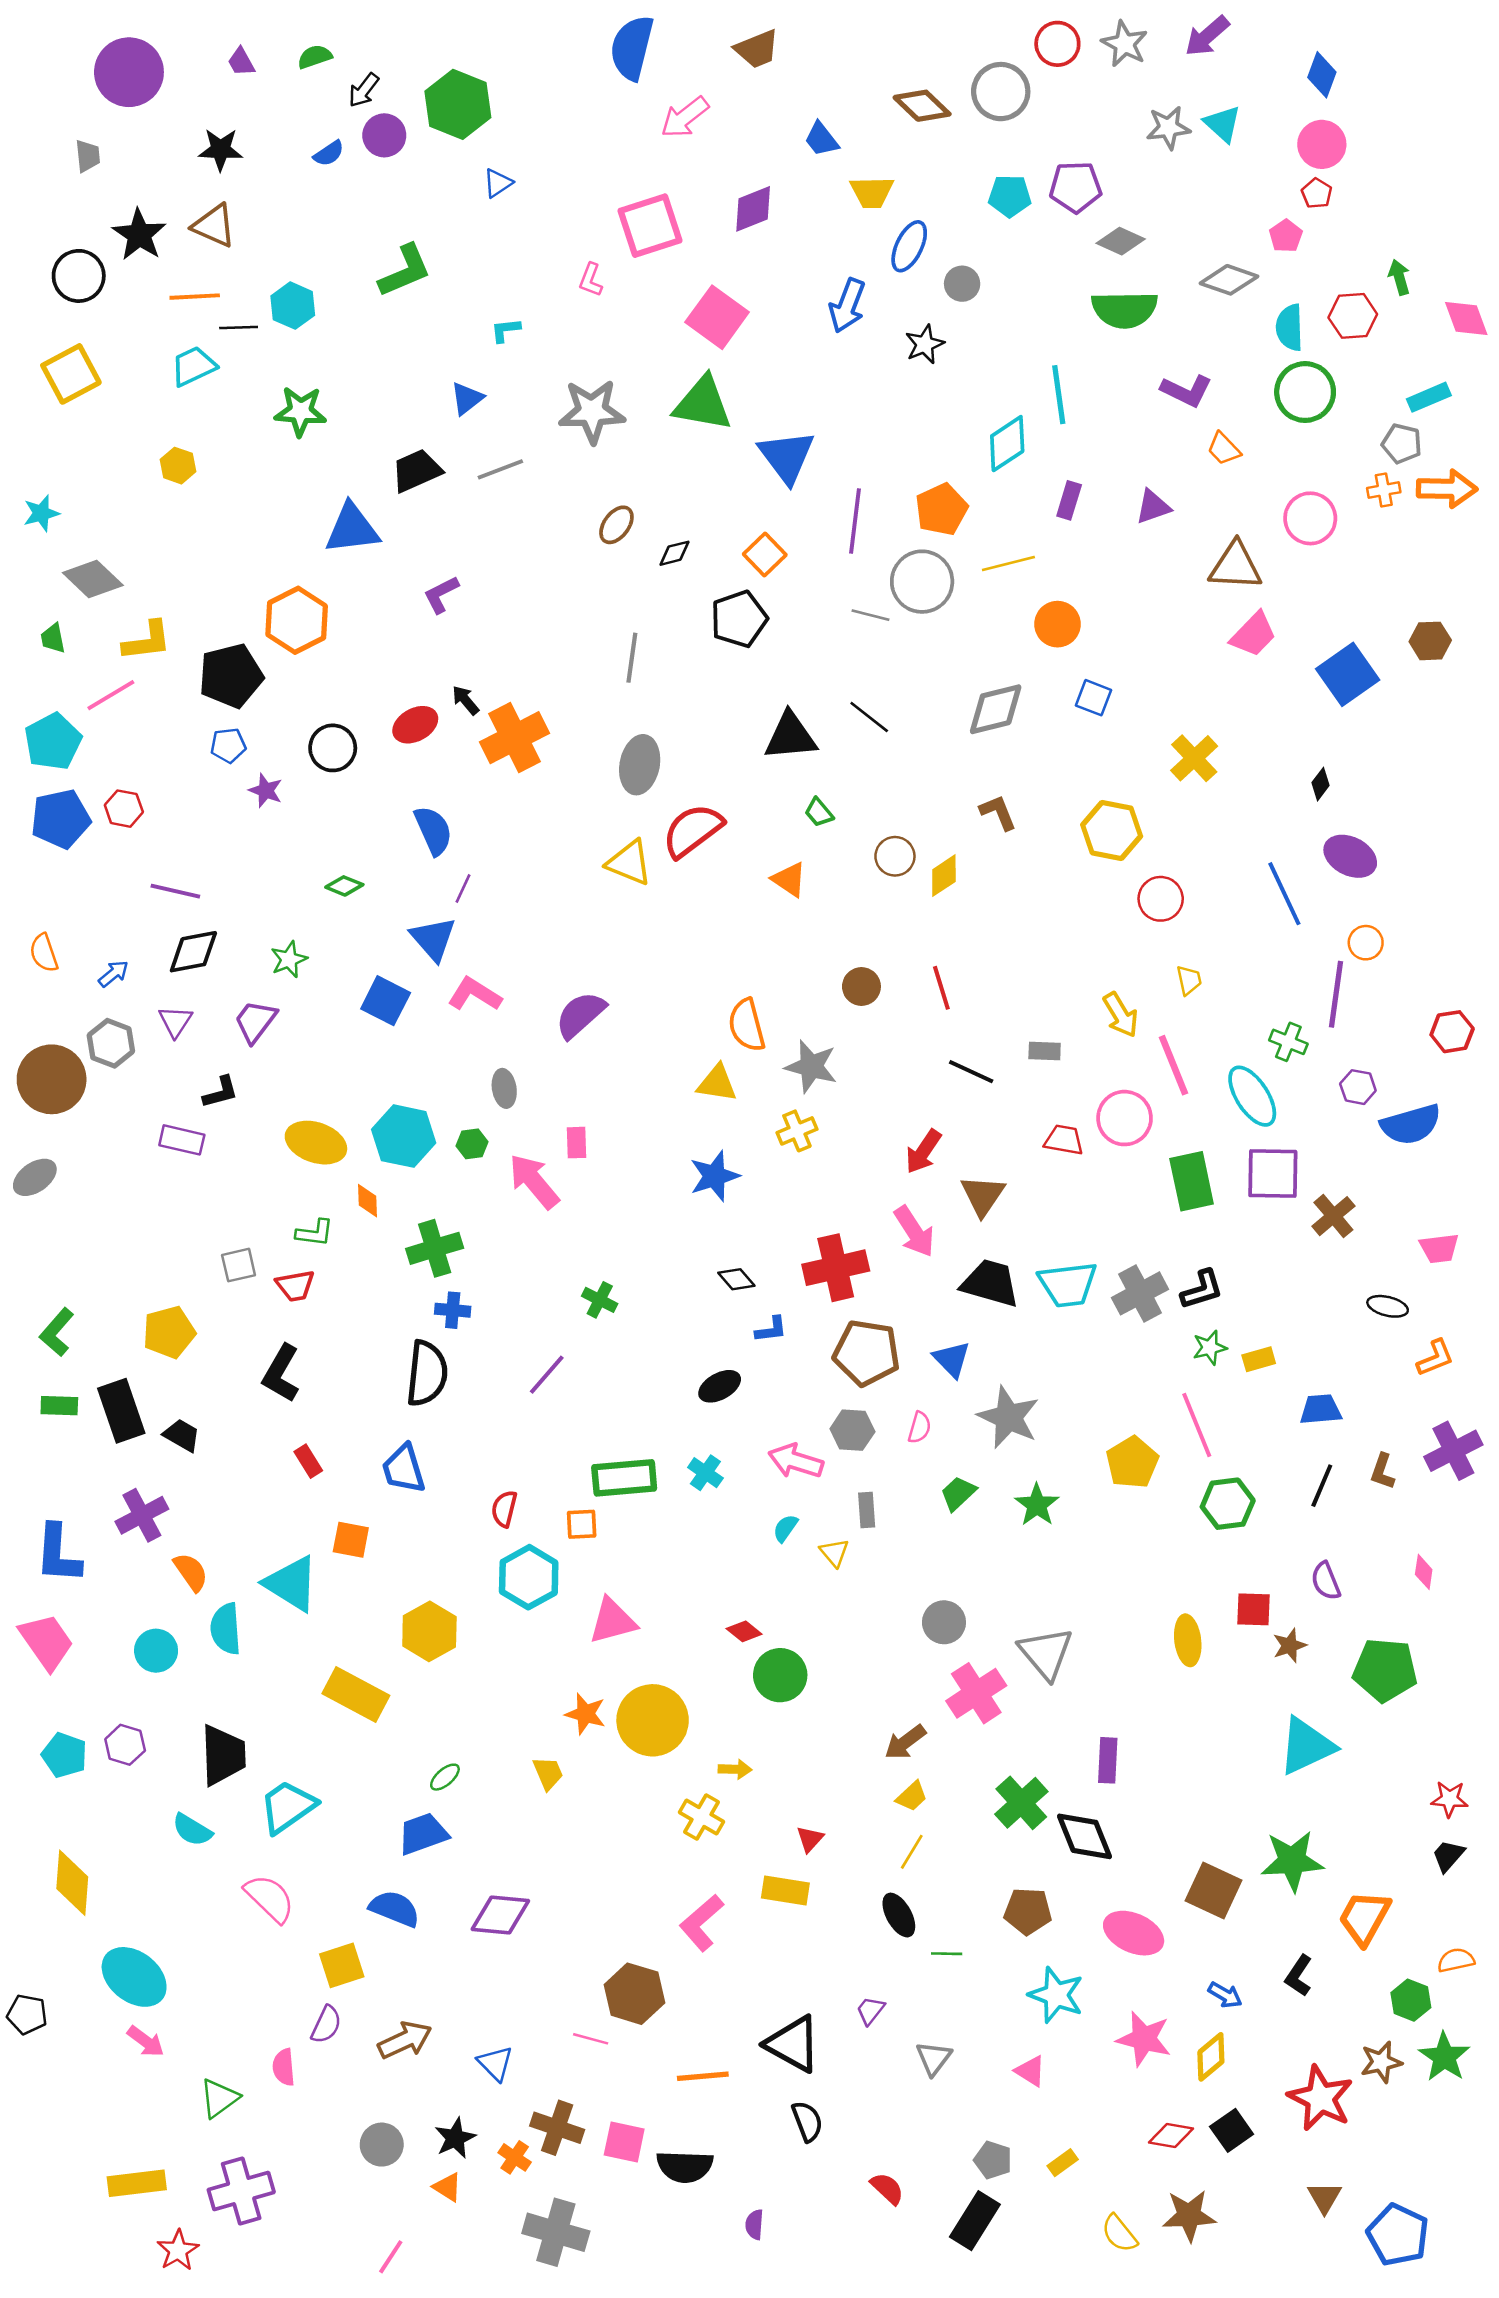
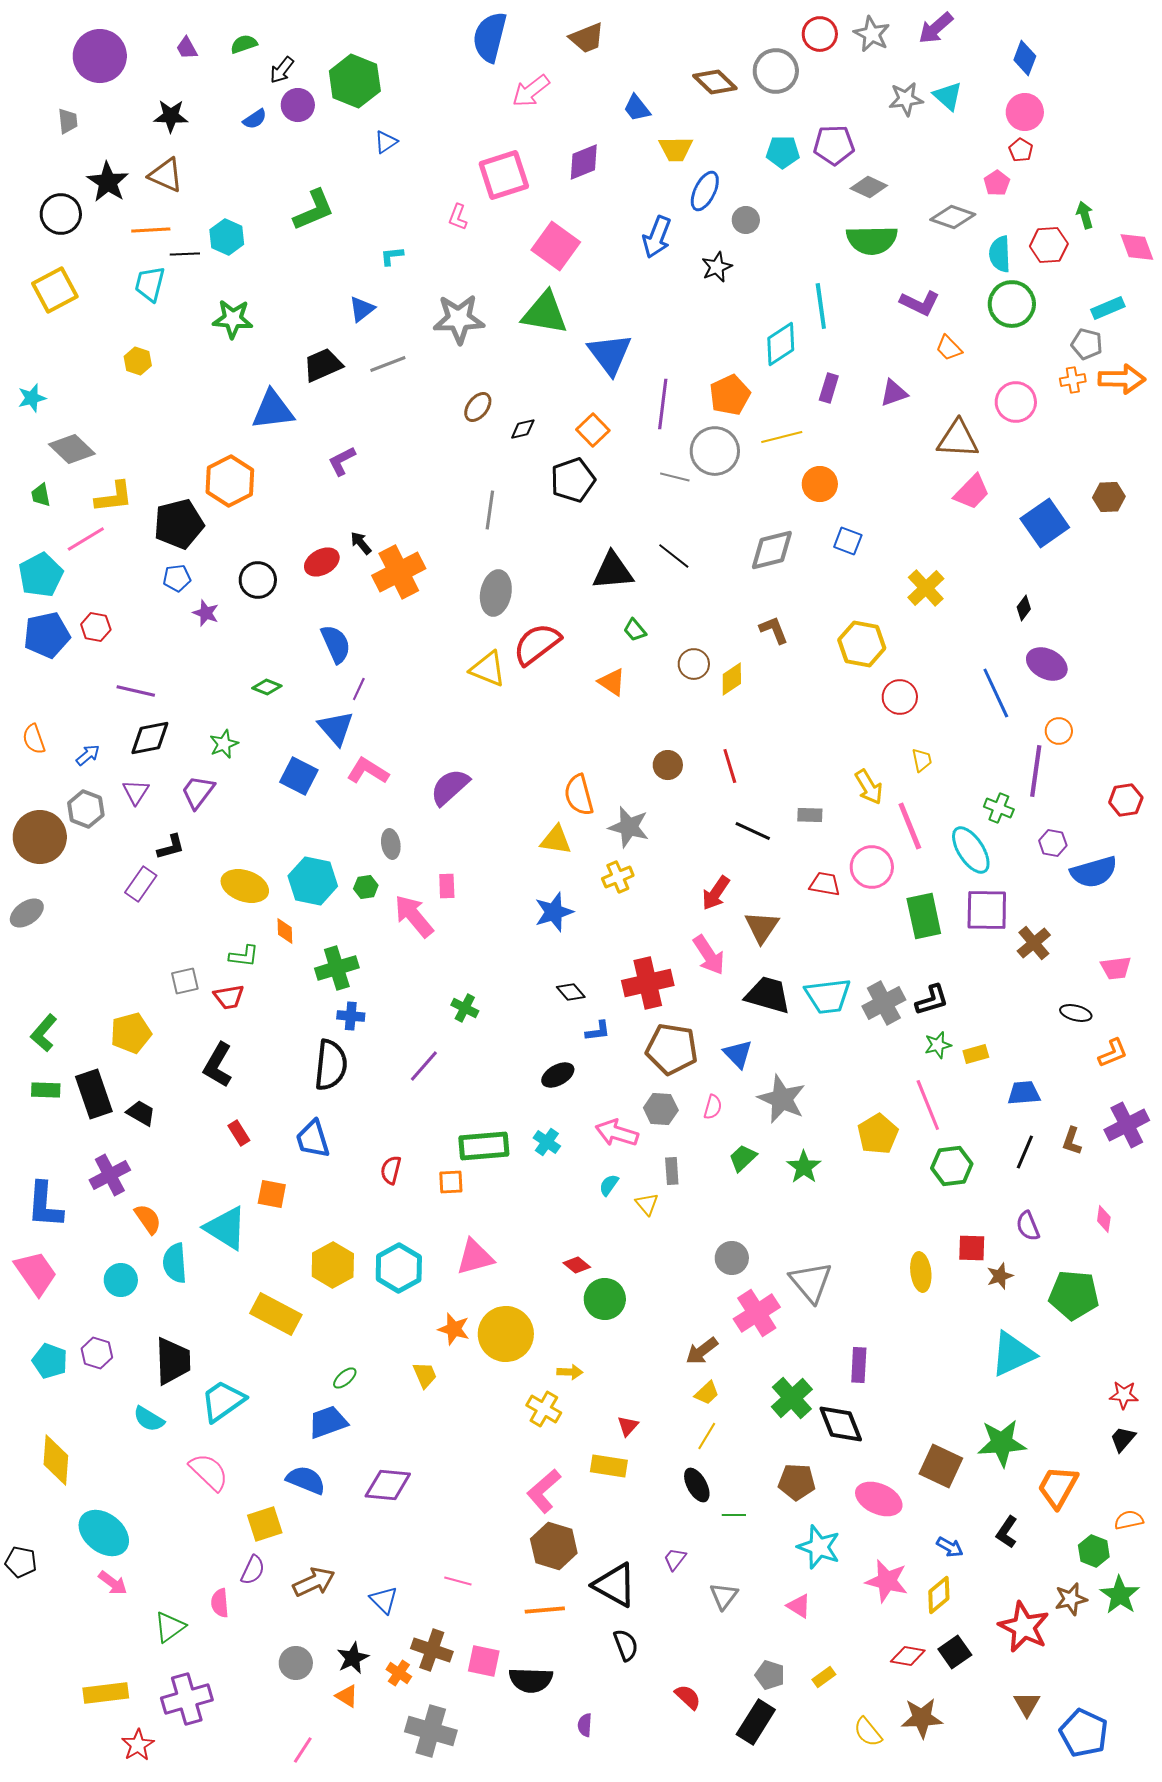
cyan trapezoid: (193, 366) -> (150, 284), turned -51
purple rectangle: (182, 1140) -> (141, 884), turned -68
cyan hexagon: (529, 1577) -> (399, 1268), moved
brown hexagon: (634, 1994) -> (554, 1546), moved

